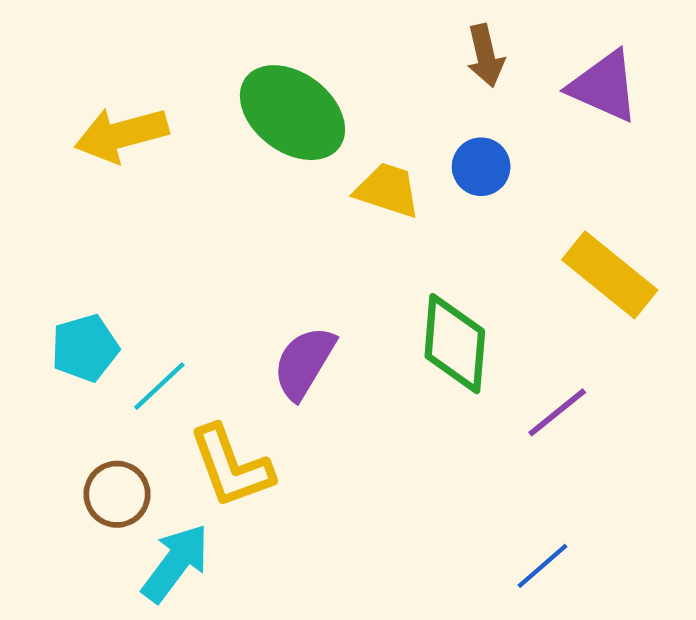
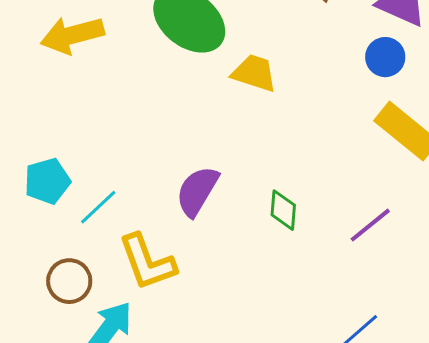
blue circle: (481, 167) -> (385, 57), moved
green diamond: (455, 344) -> (283, 210), moved, size x0.6

